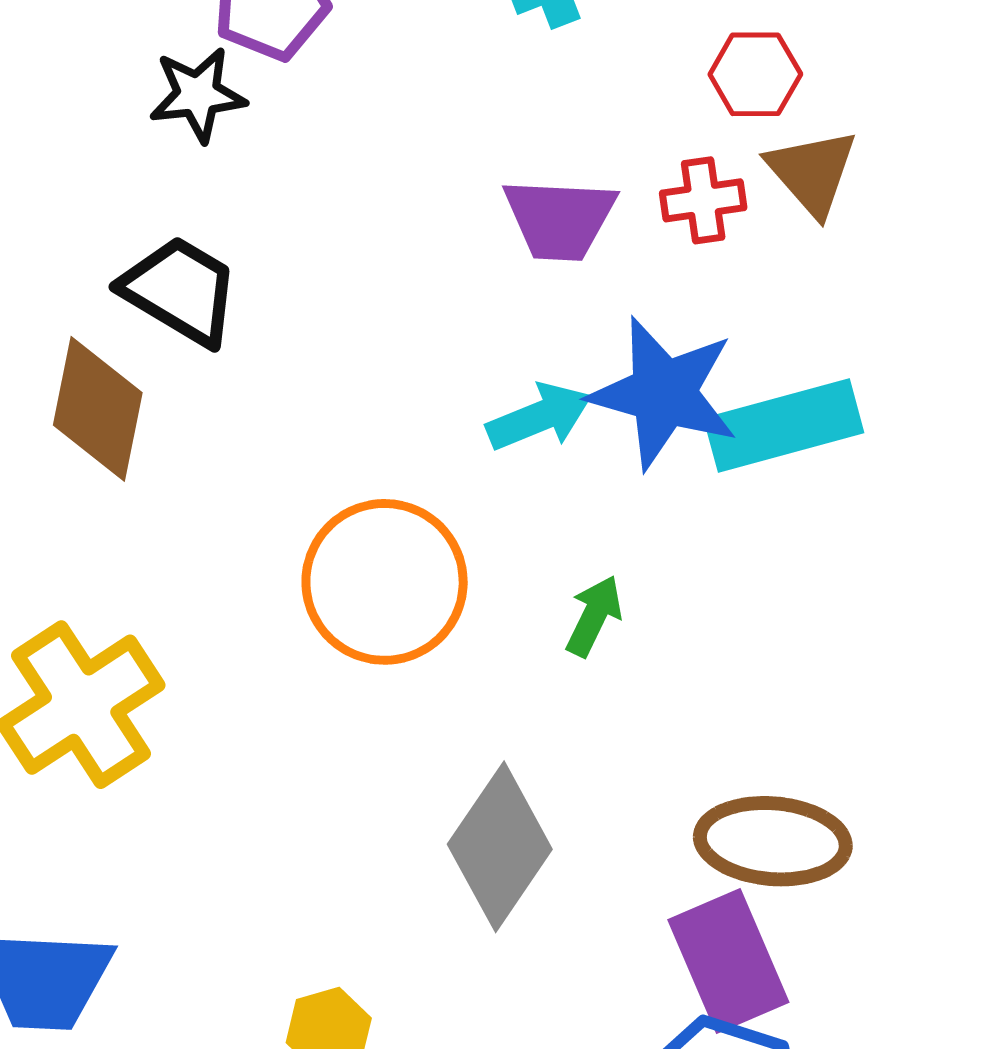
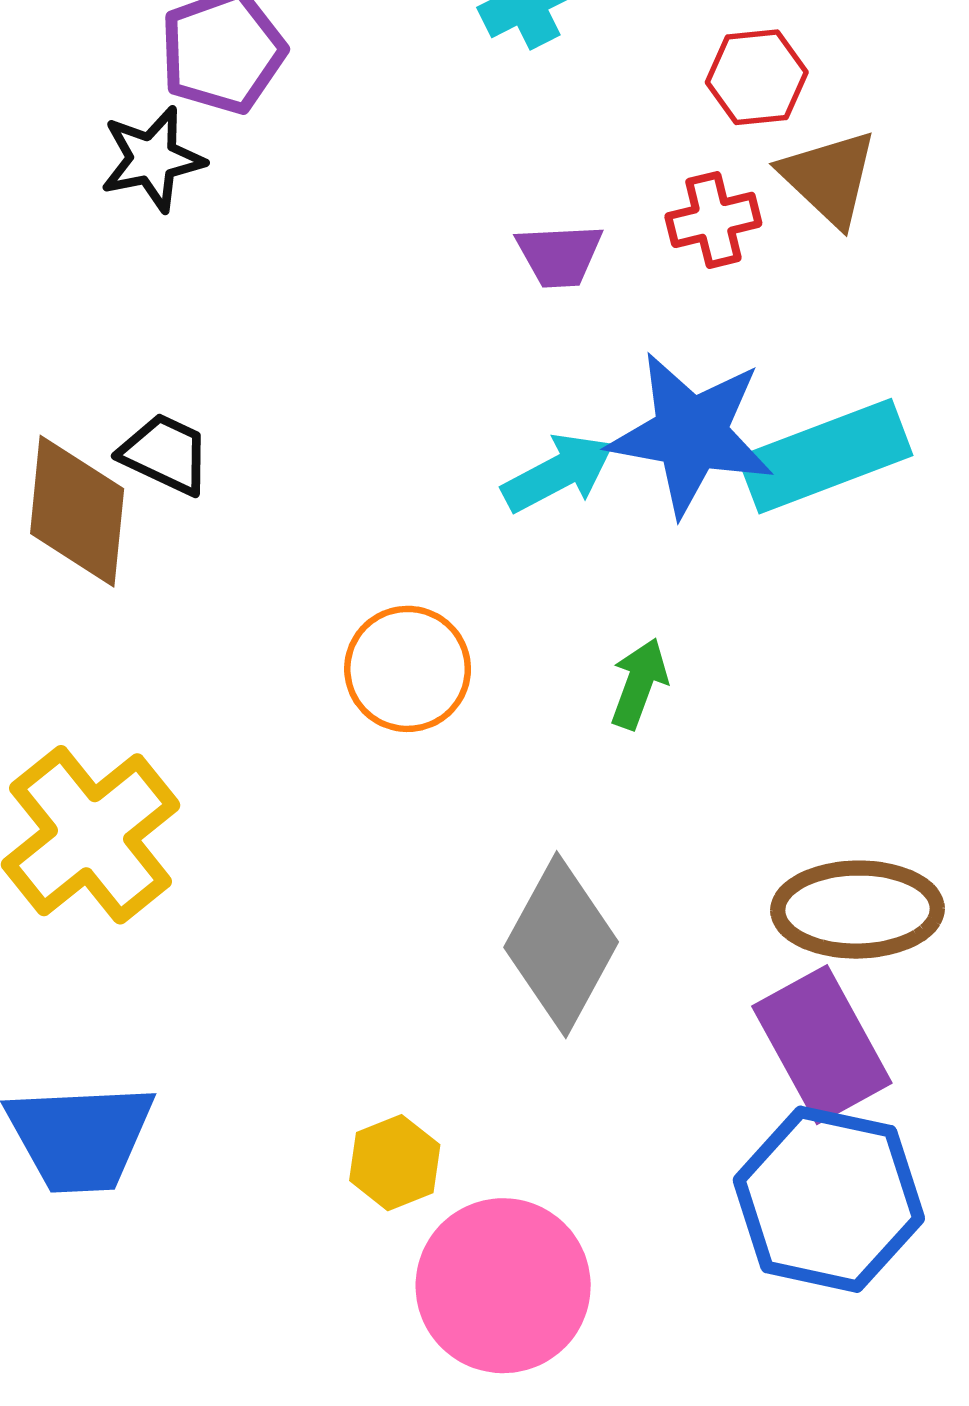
purple trapezoid: (560, 219) -> (559, 255), size x0.7
black trapezoid: (180, 291) -> (165, 454), moved, size x0.7
orange circle: (385, 582) -> (408, 669), size x0.7

